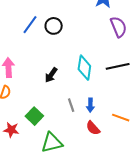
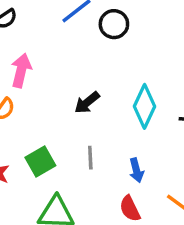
gray line: (71, 105) -> (90, 158), moved
blue arrow: (90, 105) -> (136, 170), turned -32

